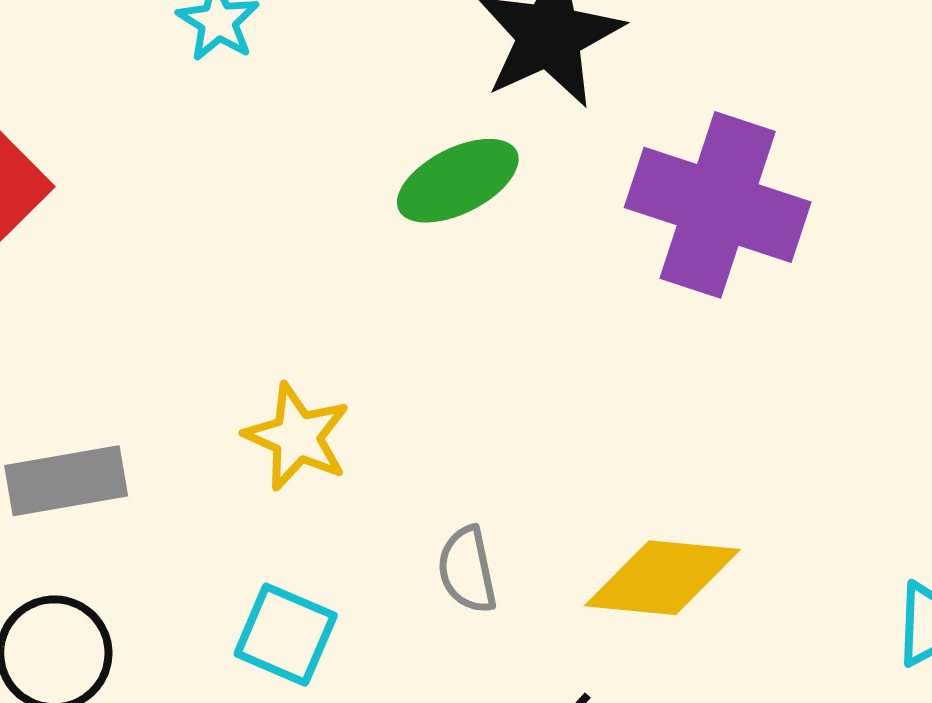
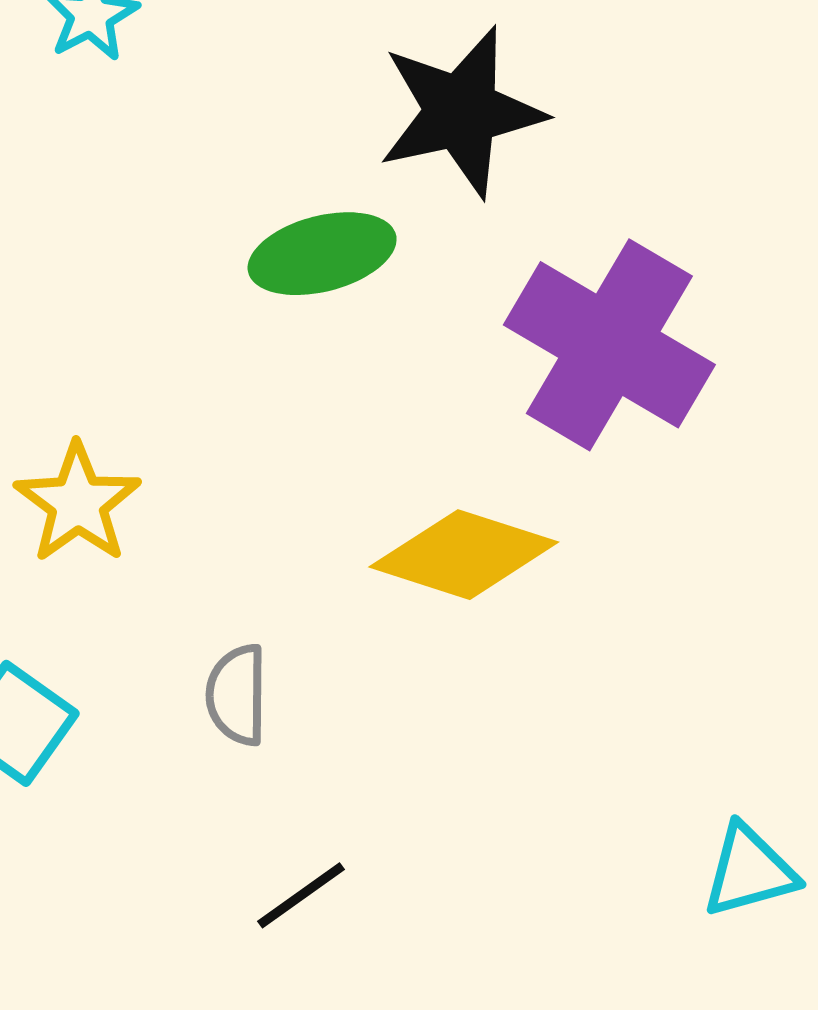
yellow diamond: (662, 578) -> (464, 555), moved

